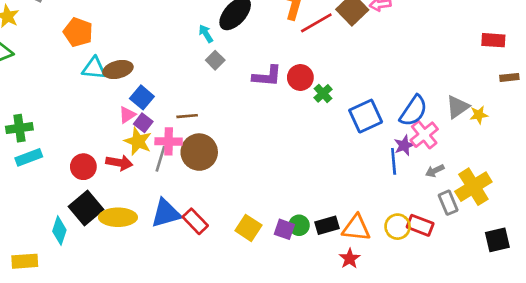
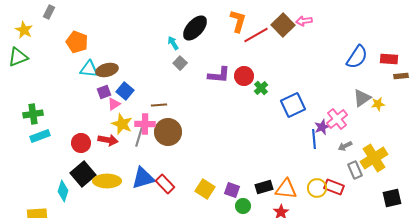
red rectangle: (493, 40) -> (389, 59), moved
blue semicircle: (414, 111) -> (357, 57), moved
purple square: (143, 123) -> (104, 92), moved, turned 32
green circle: (299, 225) -> (243, 206), moved

